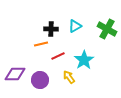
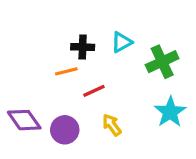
green cross: (107, 29) -> (162, 62), moved, turned 36
cyan star: (84, 60) -> (170, 112), moved
purple diamond: (15, 74) -> (24, 120), turned 55

